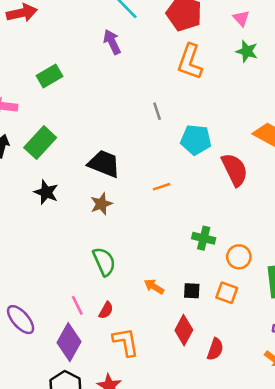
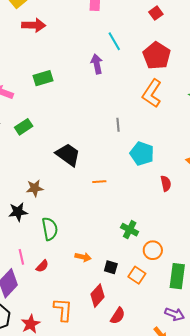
green rectangle: (40, 143) -> (24, 127), size x0.7
red semicircle: (235, 170) -> (166, 183), size x0.6
orange line: (162, 187) -> (99, 182), moved
black star: (46, 192) -> (18, 212), moved, turned 30
brown star: (101, 204) -> (35, 188), moved
orange arrow: (154, 287) -> (83, 257), turned 147
orange L-shape: (126, 342) -> (63, 310), moved

